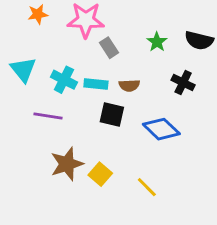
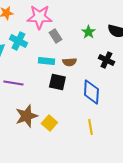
cyan cross: (64, 80) -> (18, 41), moved
blue diamond: (161, 129) -> (91, 92), turned 50
yellow line: (147, 187) -> (90, 127), moved, turned 35

